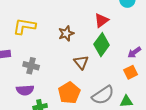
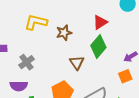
yellow L-shape: (24, 26) -> (36, 22), moved
gray cross: (31, 66) -> (26, 62), turned 35

